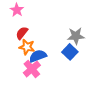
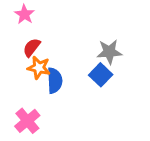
blue semicircle: (38, 56) -> (55, 81), turned 108
pink cross: (32, 69) -> (27, 121), moved

